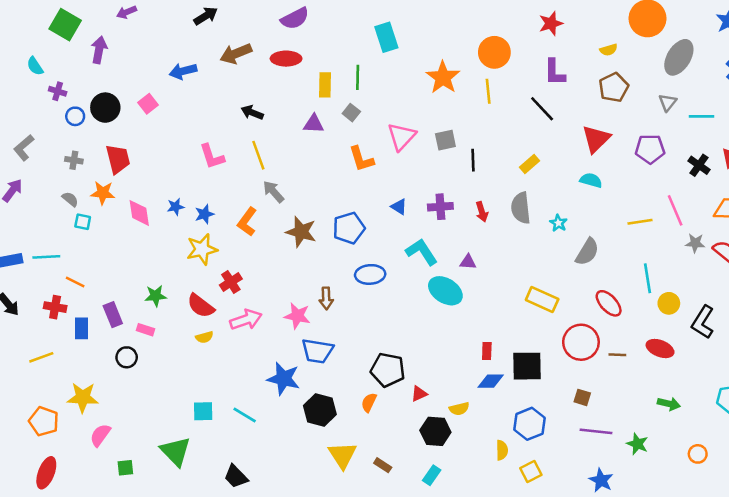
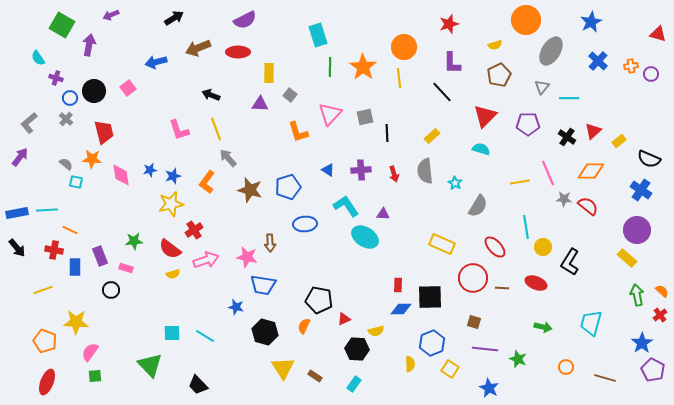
green line: (358, 77) -> (330, 67), moved
gray cross: (74, 160) -> (66, 119), moved, turned 32
blue star: (284, 379) -> (236, 307), size x0.6
green square: (125, 468) -> (95, 376), moved
yellow square: (531, 472) -> (450, 369), moved, turned -30

